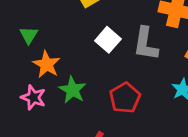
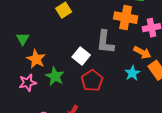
white square: (108, 40) -> (81, 56), moved
pink star: (33, 97) -> (28, 83), turned -30

